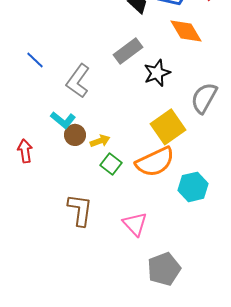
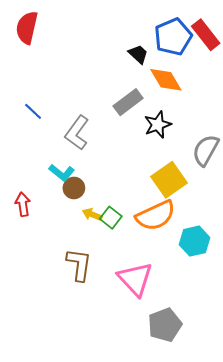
orange diamond: (186, 31) -> (166, 80), moved
yellow arrow: (100, 141) -> (92, 215), moved, turned -138
pink triangle: (135, 224) -> (135, 279), size x1.4

